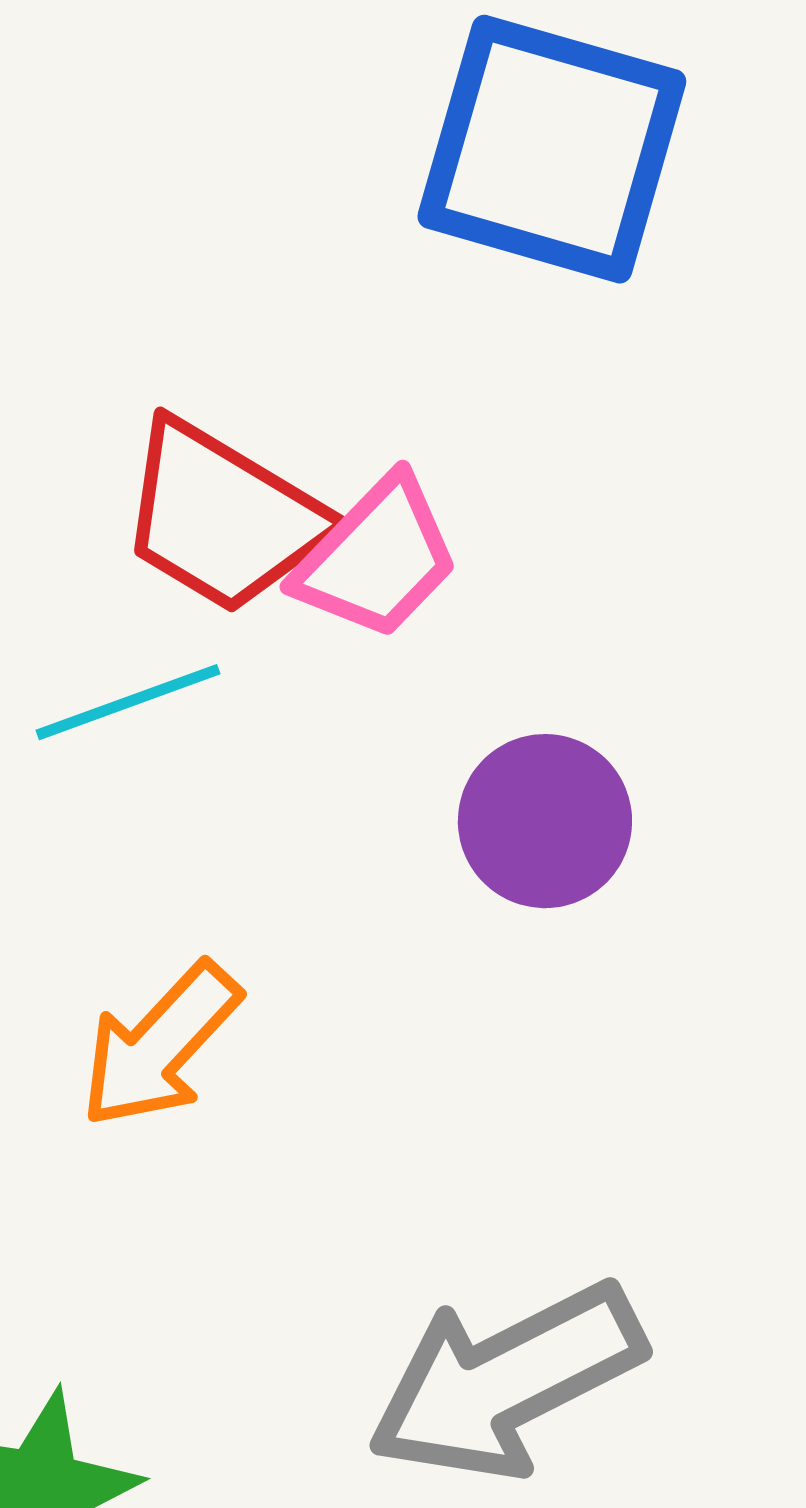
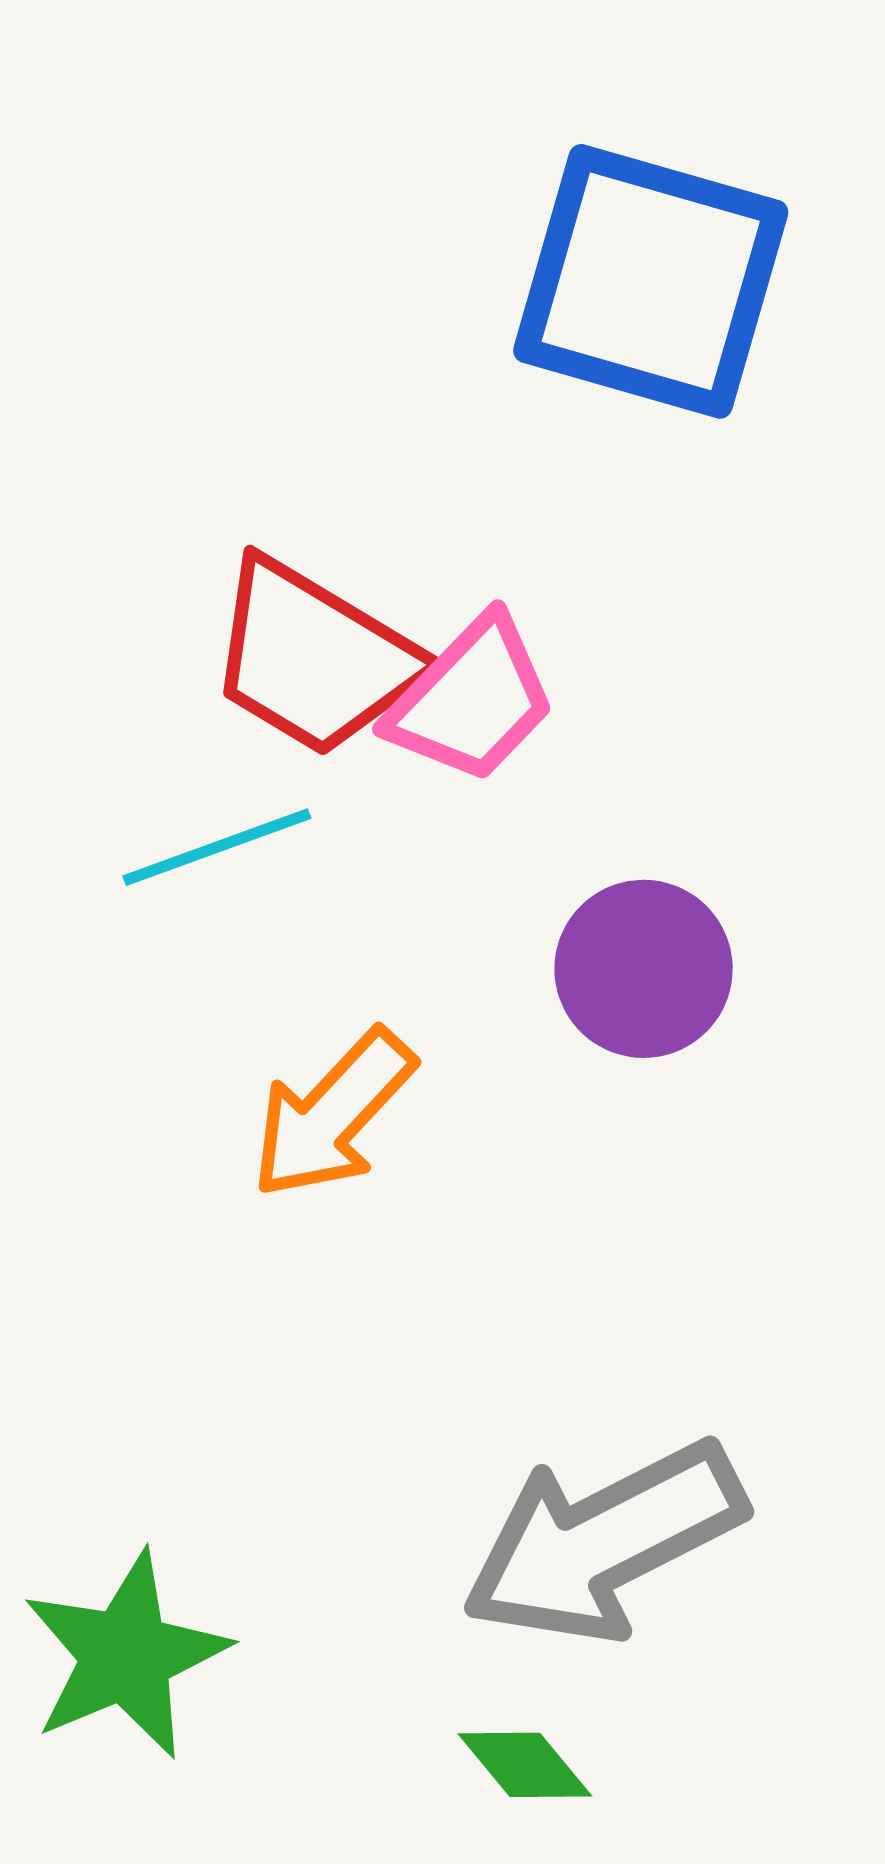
orange arrow: (160, 1045) -> (333, 1114), moved

